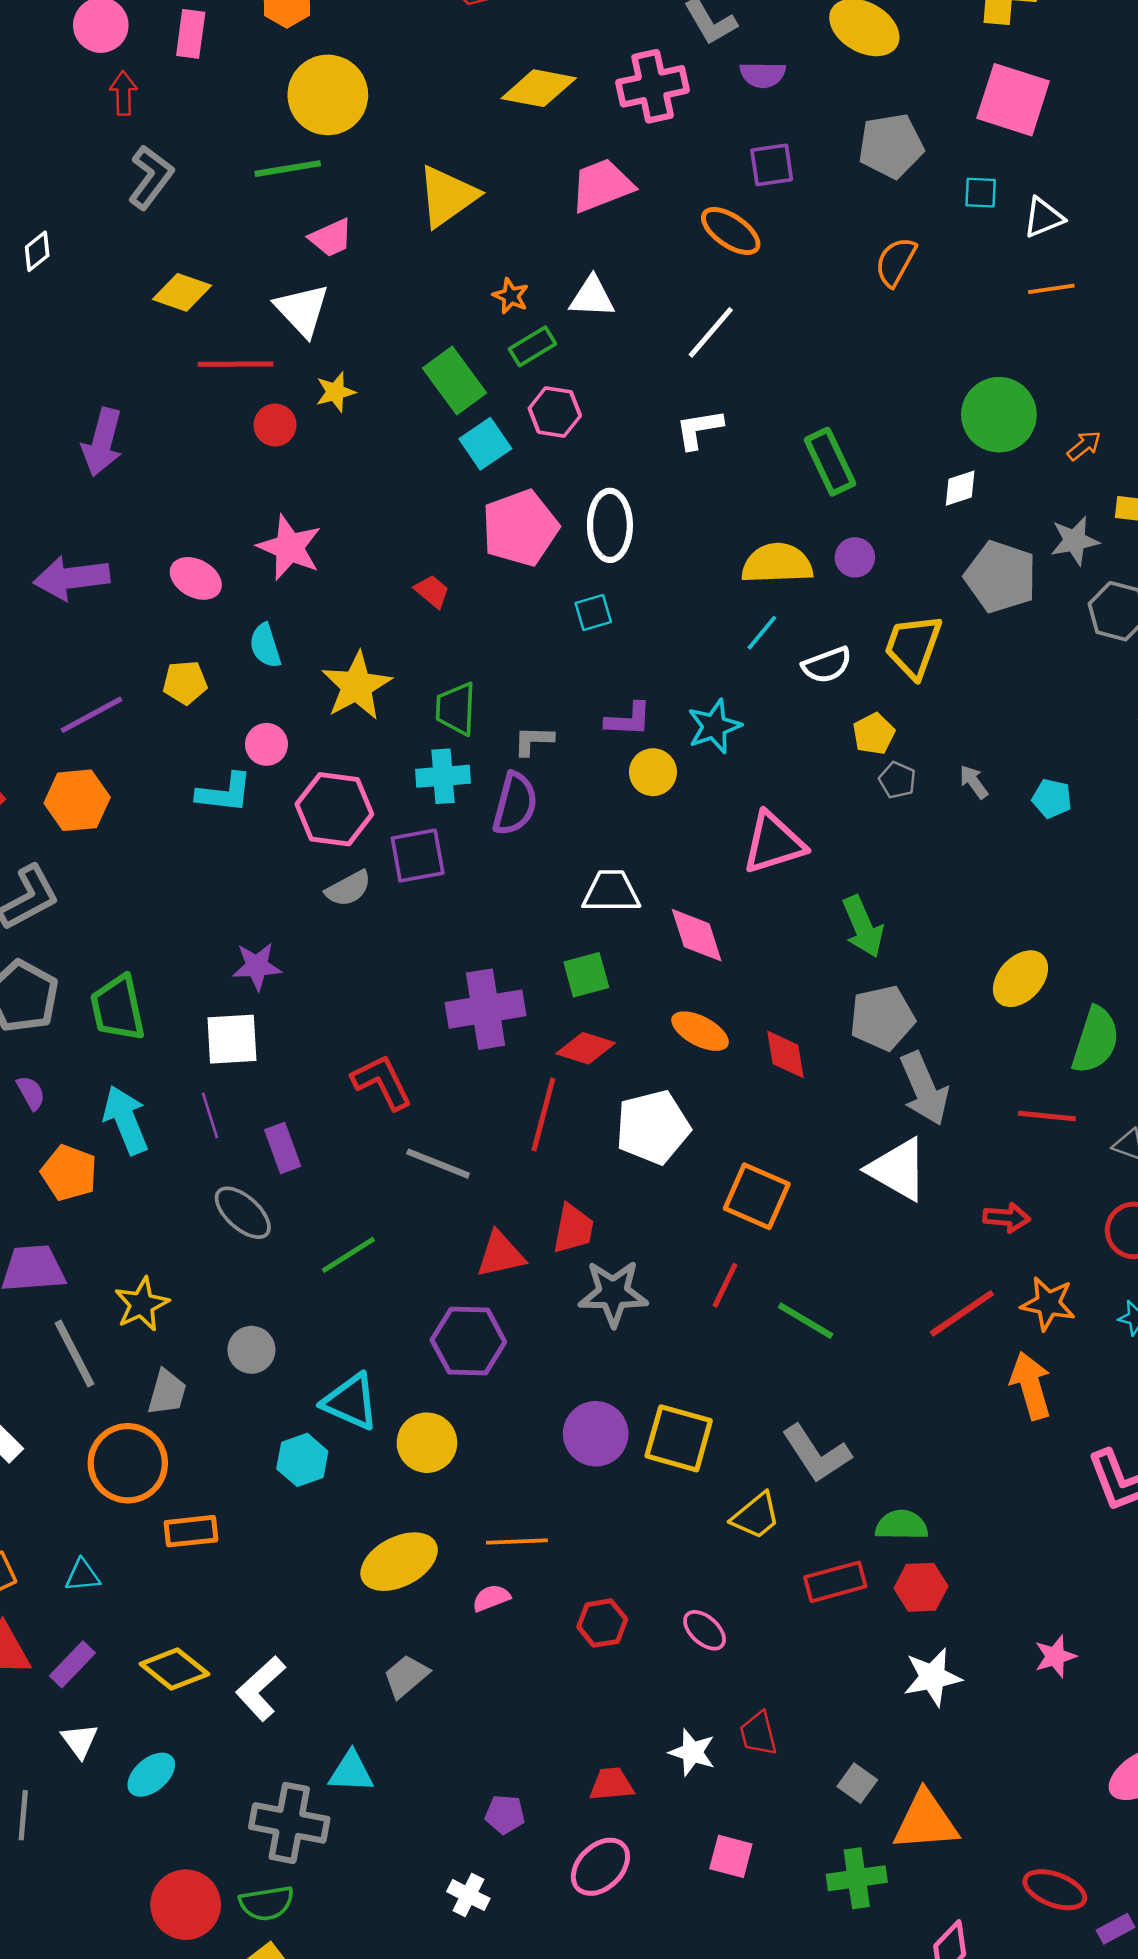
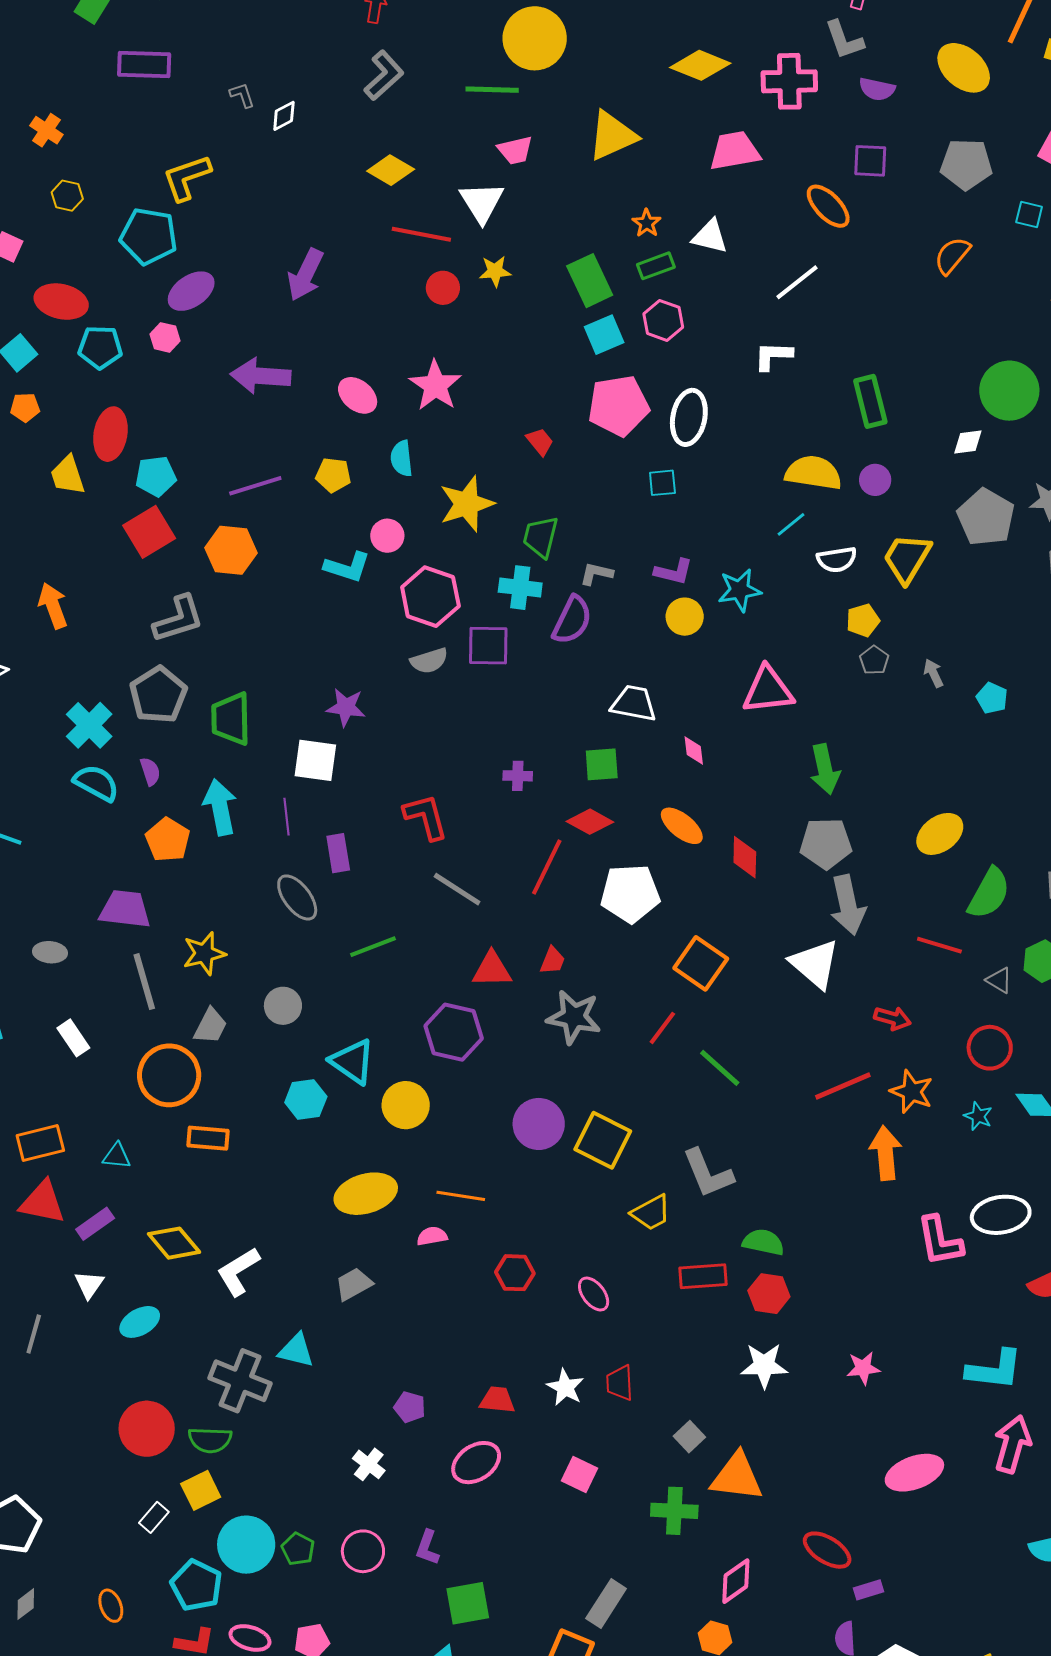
pink diamond: (697, 935) -> (694, 750), size x0.6
purple cross: (486, 1009) -> (518, 776), size x0.5
red trapezoid: (573, 1229) -> (553, 961), size x0.7

